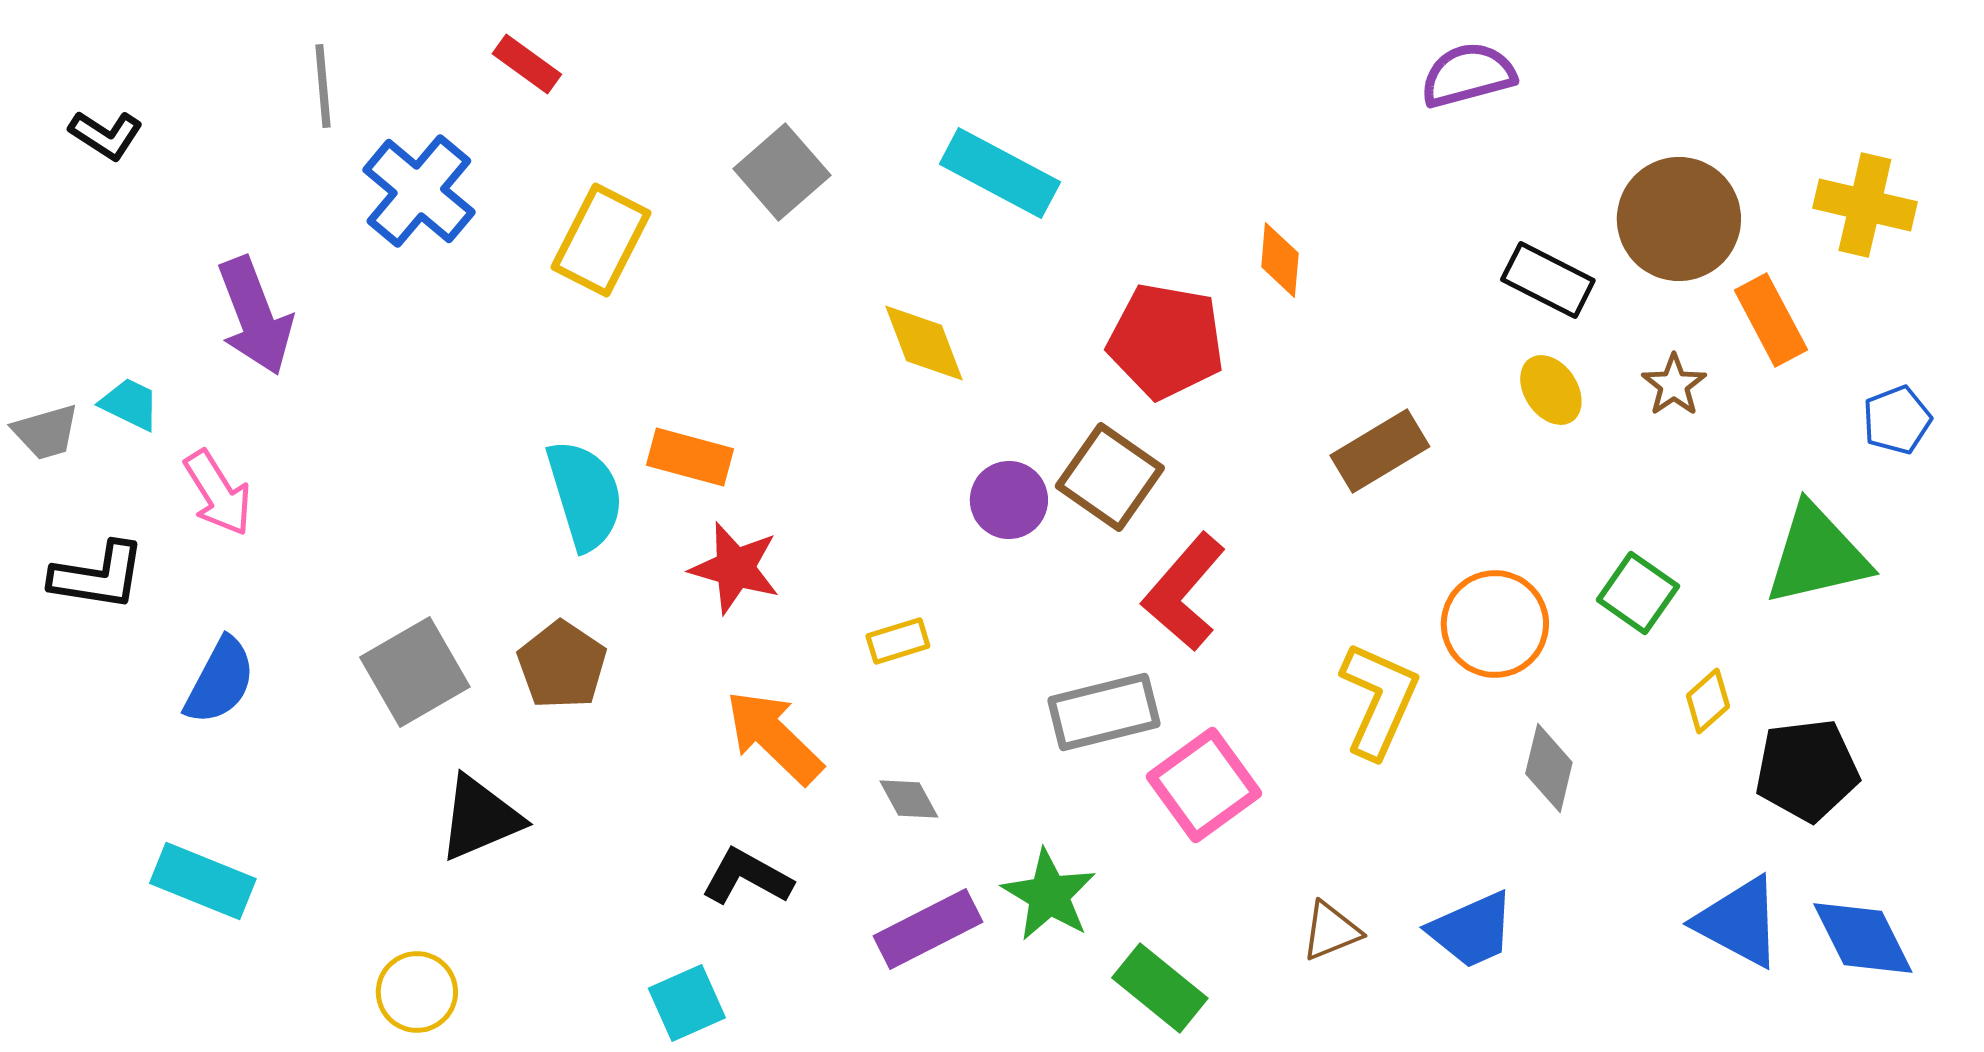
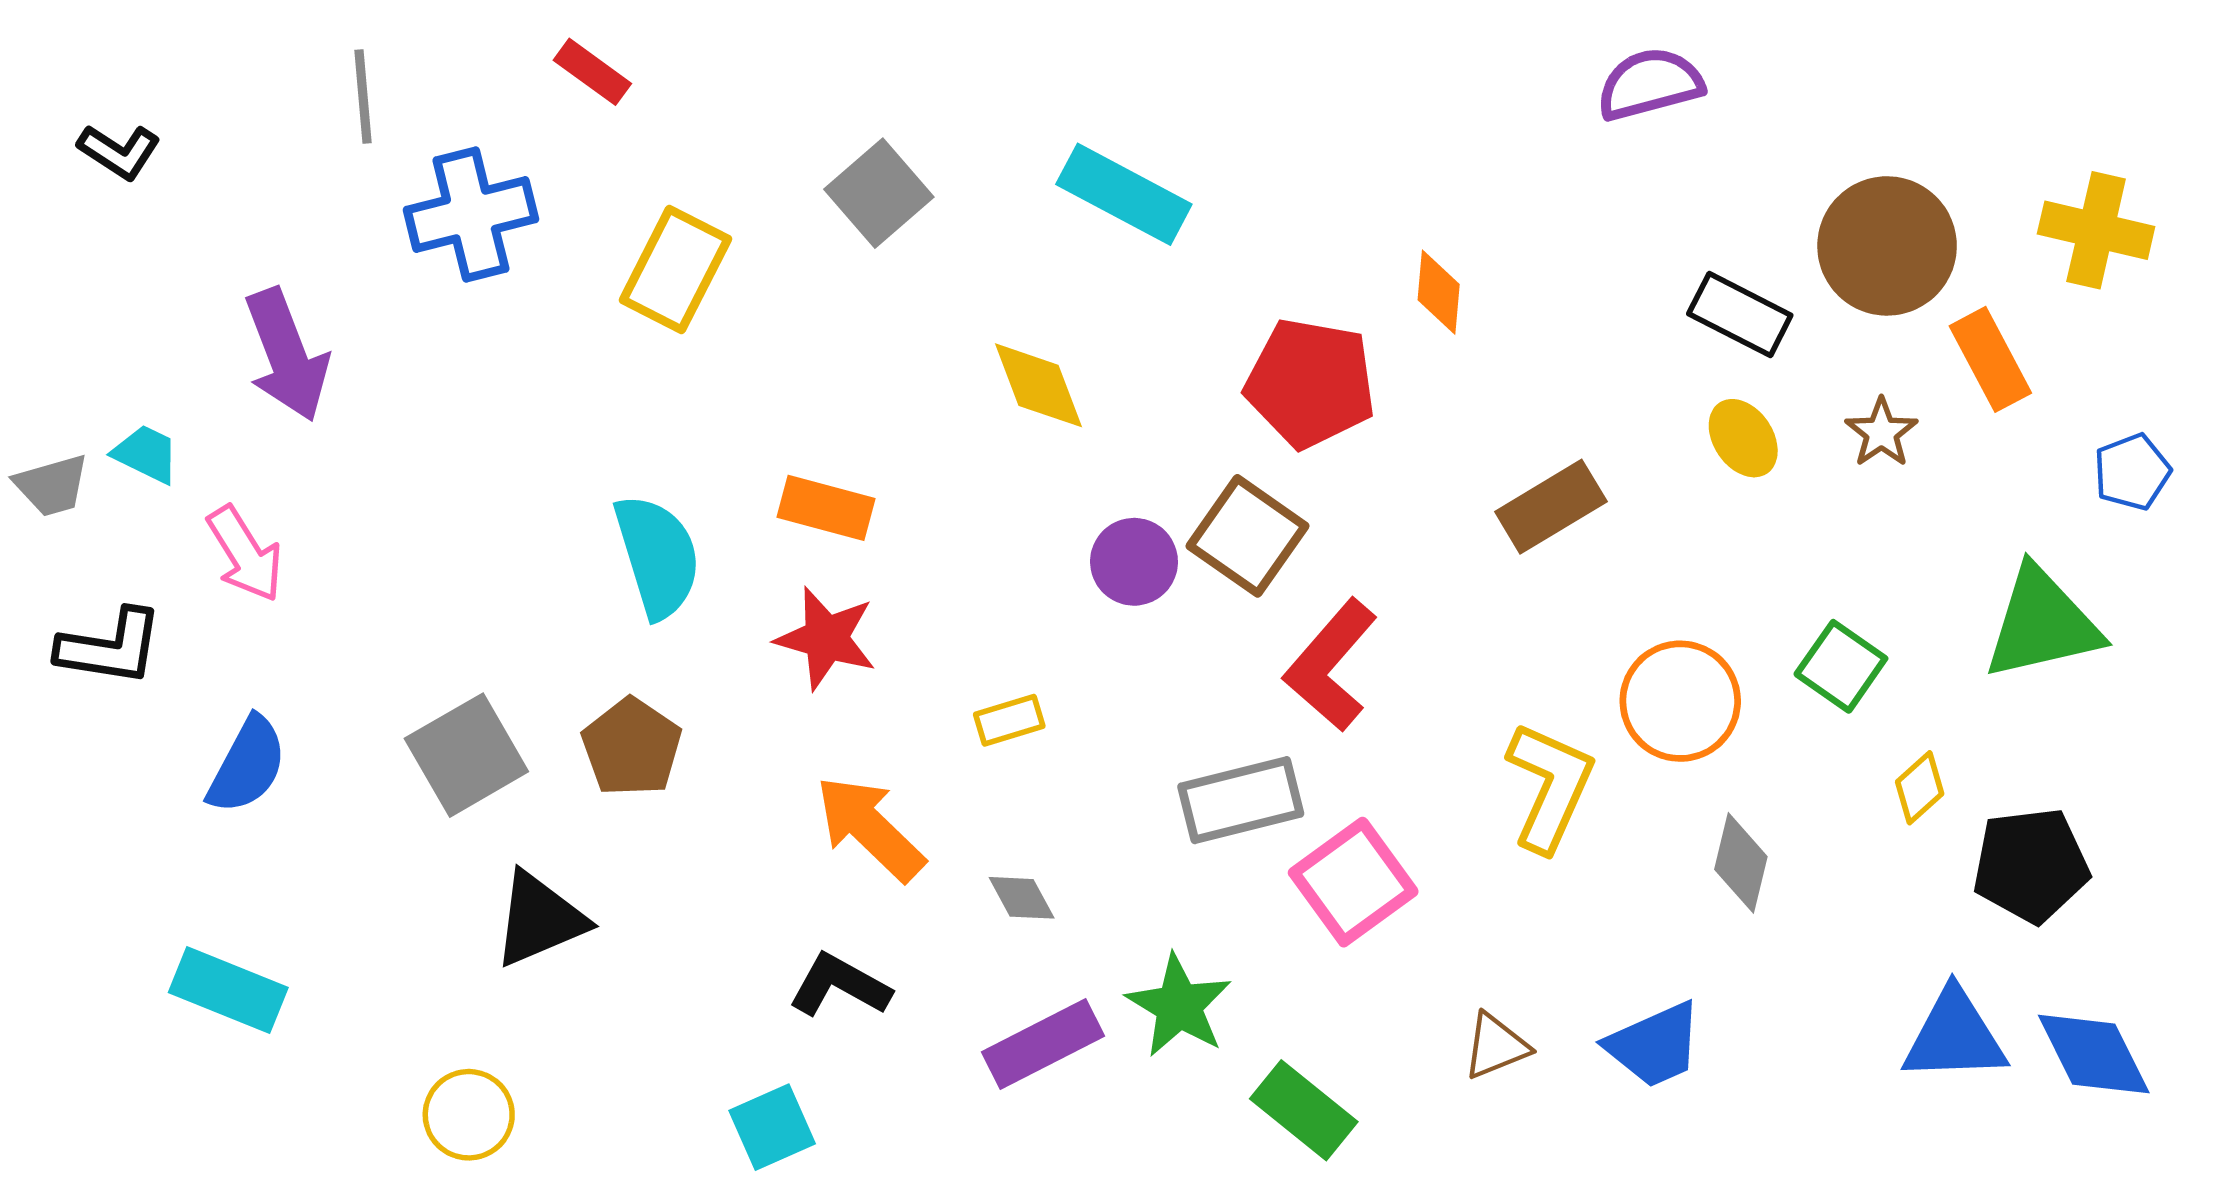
blue cross: (419, 191) -> (471, 214), turned 36
orange rectangle: (690, 457) -> (826, 508), moved
blue triangle: (1739, 922) -> (1954, 1036), turned -30

